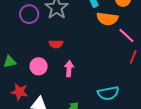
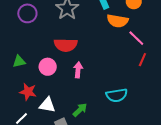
purple circle: (29, 14) -> (27, 13), moved
red semicircle: (56, 44) -> (66, 45), size x1.6

